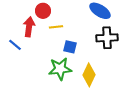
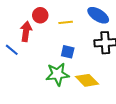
yellow line: (56, 27) -> (66, 22), moved
yellow diamond: (89, 75) -> (87, 80), turned -70

